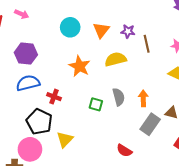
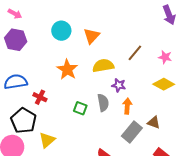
purple star: (128, 31) -> (119, 85), moved
brown line: (147, 44) -> (135, 53), turned 48
purple hexagon: (26, 54) -> (16, 40), moved

